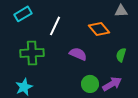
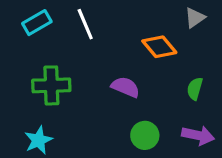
gray triangle: (121, 11) -> (195, 18), turned -32
white line: (55, 26) -> (85, 24), moved, turned -48
purple arrow: (112, 84) -> (198, 135), moved, turned 42

